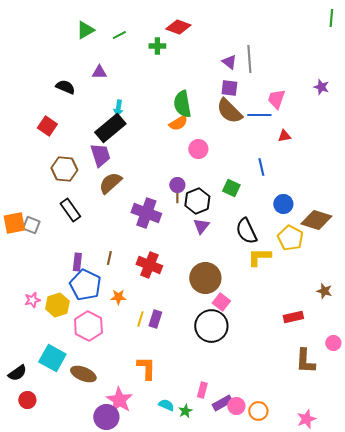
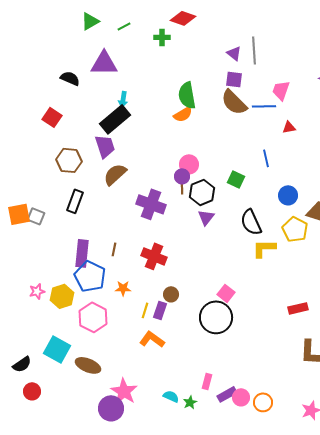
purple triangle: (99, 72) -> (104, 63), size x1.8
pink circle: (198, 149) -> (189, 164), moved
black rectangle: (70, 210) -> (75, 201), turned 55
purple rectangle: (77, 262) -> (82, 253), size x1.5
brown circle: (205, 278) -> (171, 294), moved, size x0.5
orange L-shape: (146, 368) -> (152, 339), moved, turned -55

